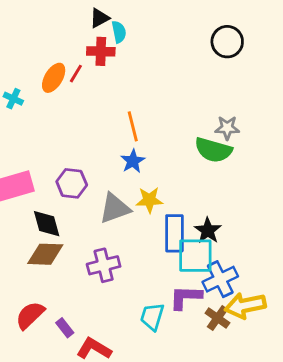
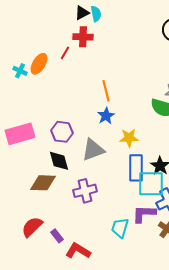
cyan semicircle: (119, 32) -> (96, 14), moved
orange ellipse: (54, 78) -> (39, 64), moved
yellow star: (149, 200) -> (129, 138), moved
black diamond: (47, 224) -> (59, 161), moved

